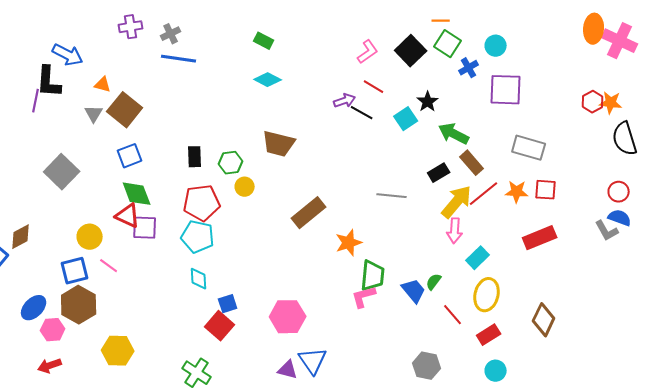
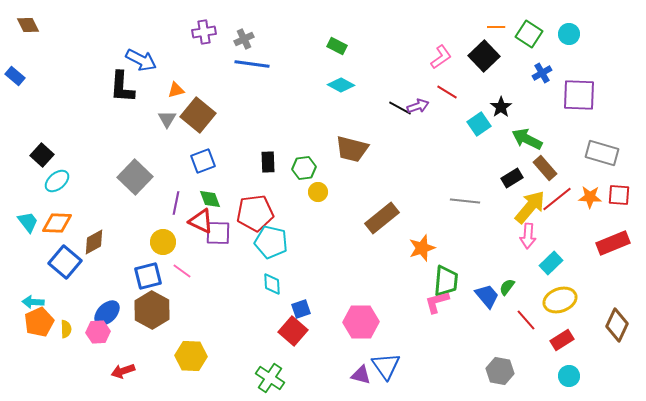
orange line: (441, 21) -> (496, 27), moved
green square: (448, 44) -> (529, 34), moved
cyan circle: (496, 46) -> (569, 34), moved
orange triangle: (103, 85) -> (176, 90), turned -30
purple line: (36, 101) -> (176, 203), moved
black line: (362, 113) -> (400, 108), moved
green diamond: (137, 194) -> (210, 199), size x0.7
red pentagon: (202, 203) -> (255, 213), moved
yellow ellipse: (487, 295) -> (560, 300), turned 56
pink hexagon: (53, 330) -> (98, 332), moved

